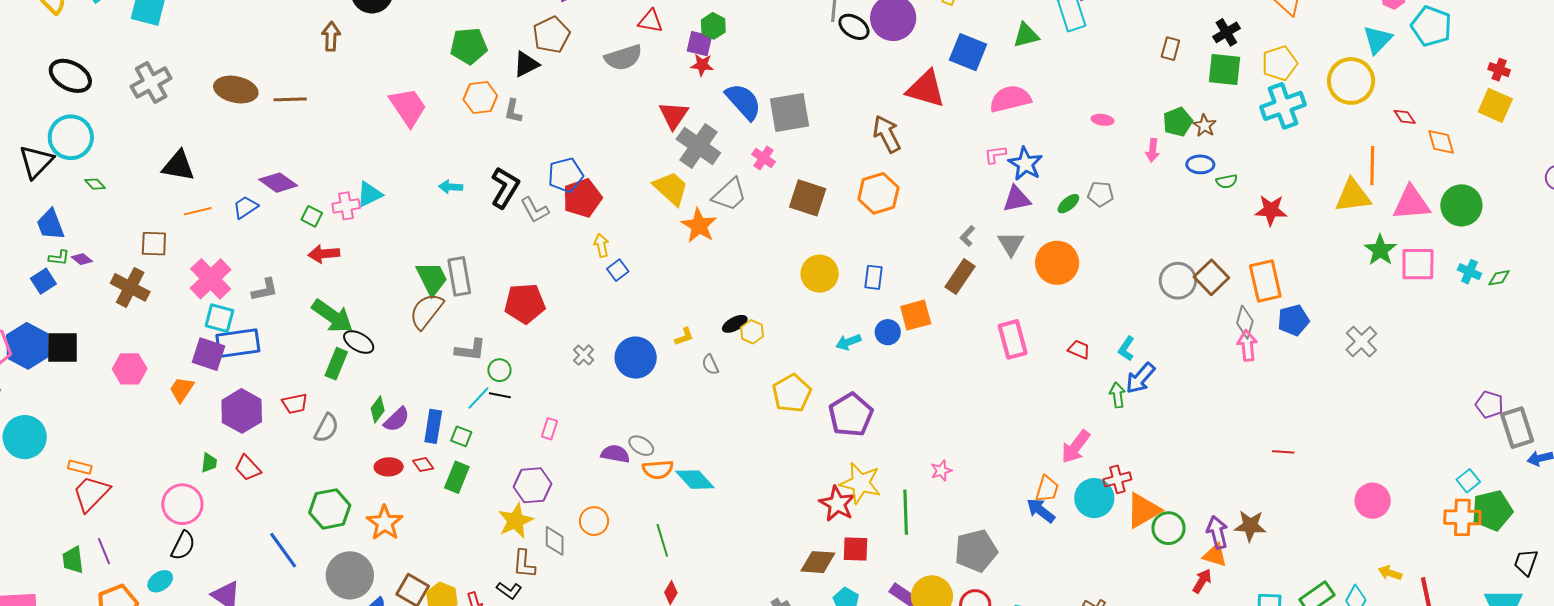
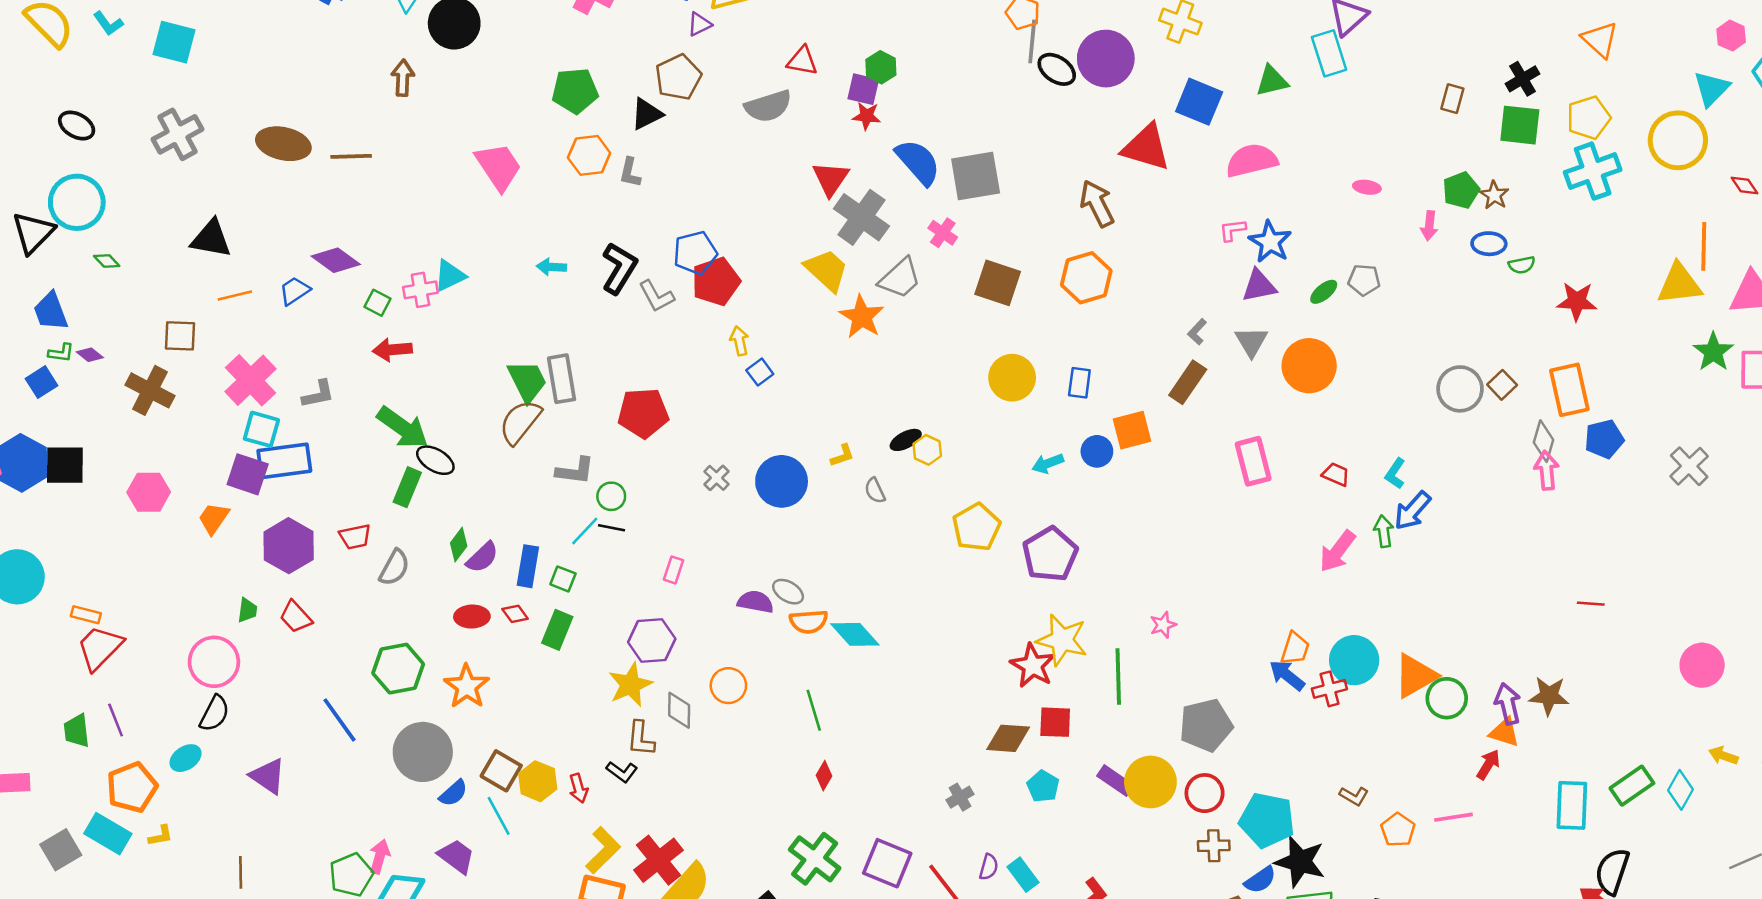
black ellipse: (70, 76) -> (77, 126), size x0.7
brown square: (1211, 277) -> (1502, 385), size x0.7
pink arrow: (1076, 447) -> (1337, 551), moved
red cross: (1117, 479) -> (1329, 689), moved

